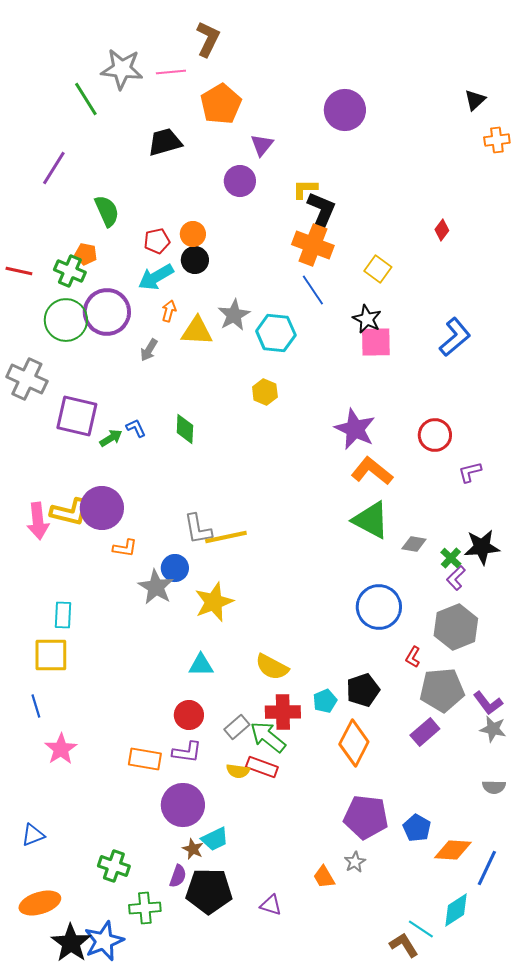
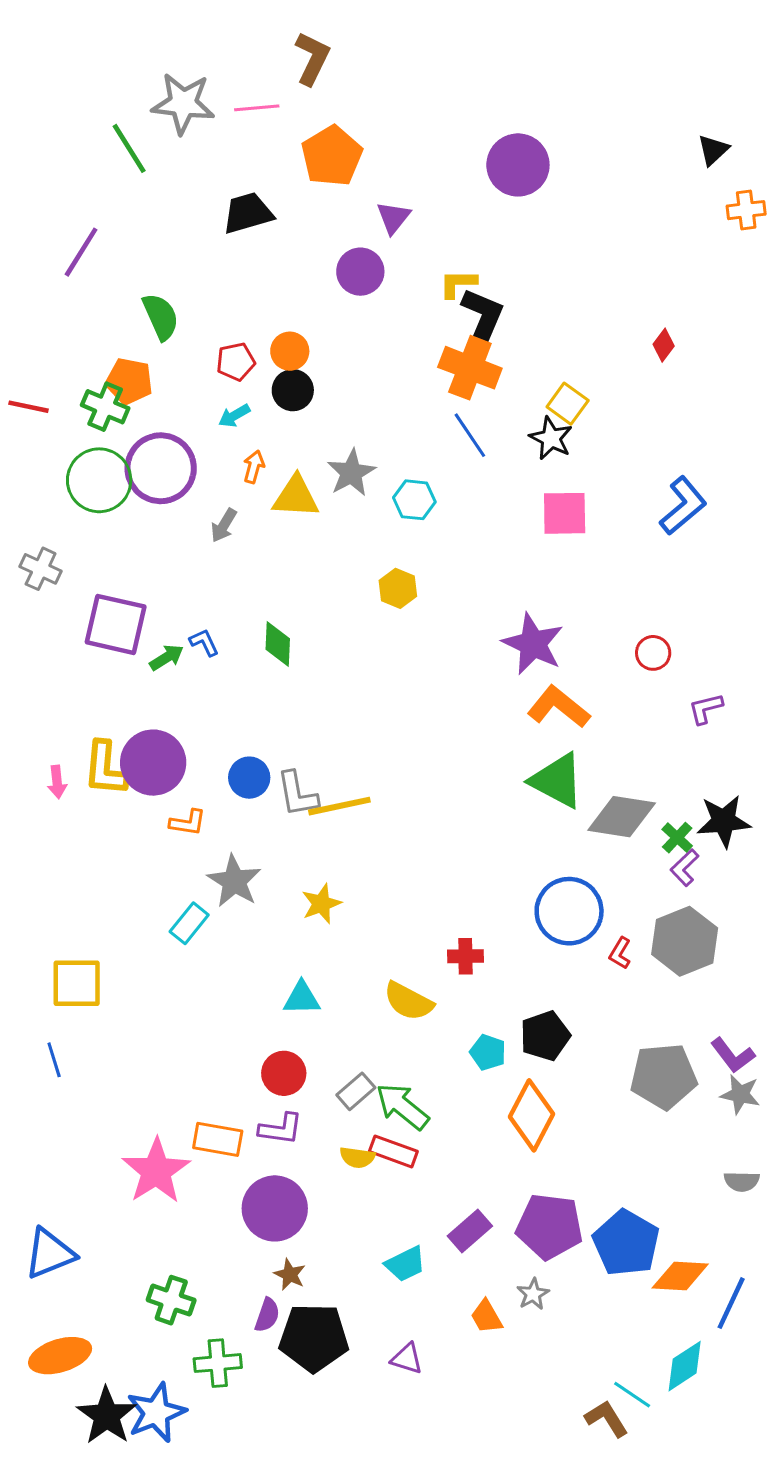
orange pentagon: (86, 254) -> (129, 381), size x1.4
cyan arrow: (156, 277) -> (234, 416), size x0.6
black star: (367, 319) -> (551, 438), moved
cyan hexagon: (276, 333) -> (414, 500), size x0.7
gray cross: (27, 379) -> (41, 569), size x0.7
red circle: (435, 435) -> (653, 653), size x0.7
yellow L-shape: (70, 512) -> (105, 769), turned 81
pink arrow: (38, 521) -> (57, 782), size x0.6
gray diamond: (414, 544) -> (622, 817), size x1.8
blue circle: (175, 568) -> (249, 778), moved
yellow star: (214, 602) -> (321, 904), size x0.7
cyan rectangle: (63, 615) -> (189, 923), moved, turned 36
red L-shape: (413, 657) -> (620, 953), moved
gray pentagon: (442, 690) -> (664, 1076), moved
cyan pentagon: (325, 701) -> (488, 1052), turned -30
red cross: (283, 712) -> (465, 956), moved, size x0.7
purple rectangle: (425, 732) -> (470, 1231), moved
pink star: (61, 749) -> (156, 1171), moved, size x1.4
blue pentagon: (417, 828) -> (626, 1243), size x1.6
blue triangle: (33, 835) -> (50, 1253), size x1.5
cyan trapezoid: (215, 839) -> (405, 1264), moved

